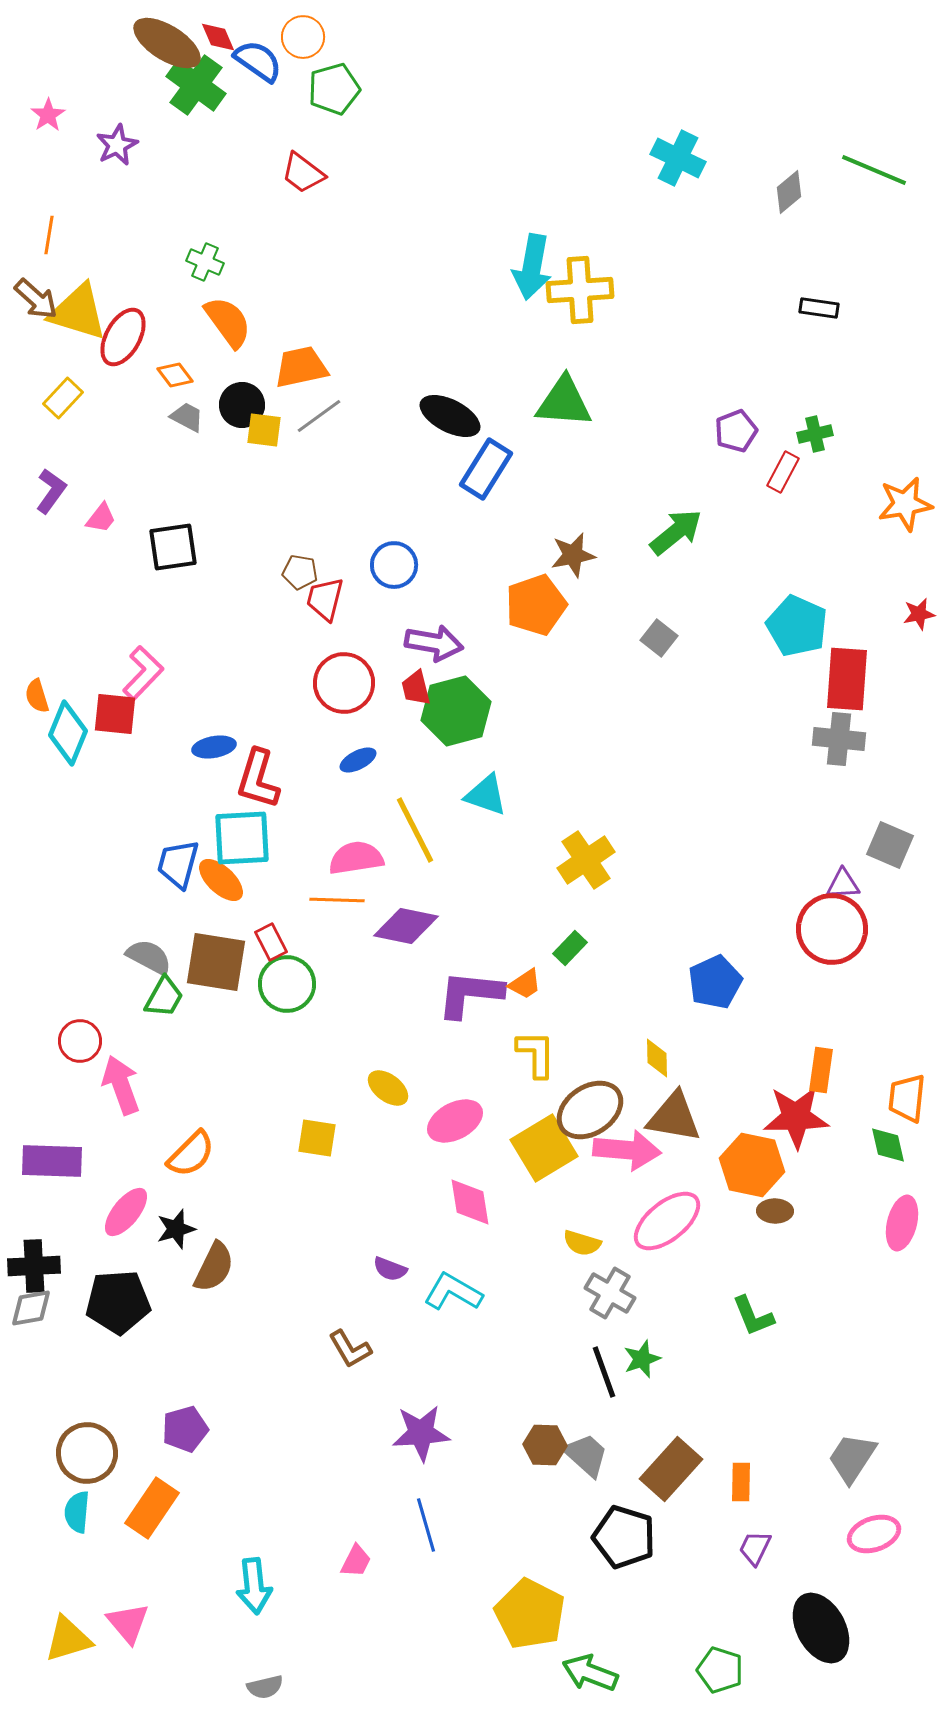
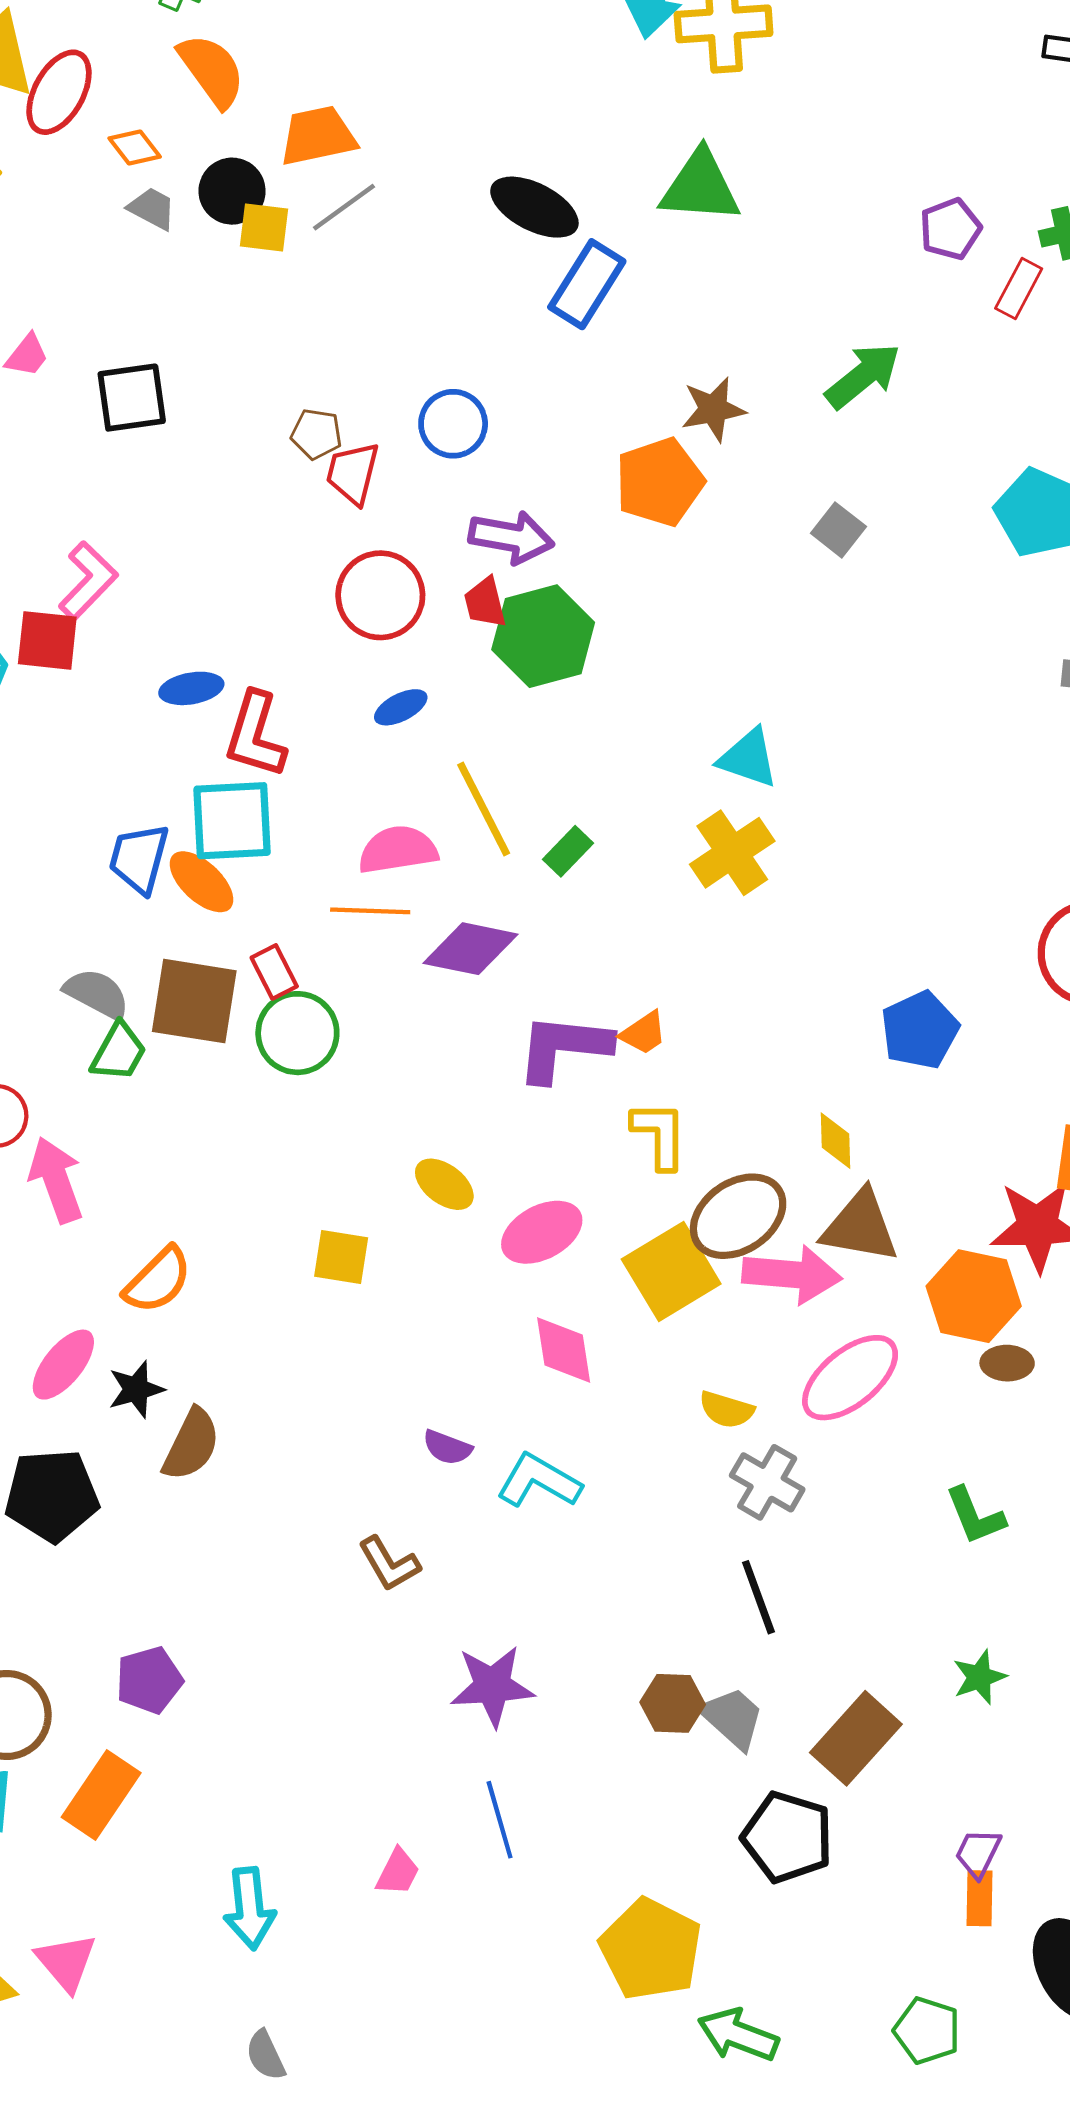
cyan triangle: (486, 795) -> (748, 758), moved
green rectangle: (570, 948) -> (568, 851), moved
green star: (642, 1359) -> (979, 1677), moved
orange rectangle: (741, 1482) -> (979, 1898), moved
gray semicircle: (265, 1687) -> (265, 2055), turned 78

